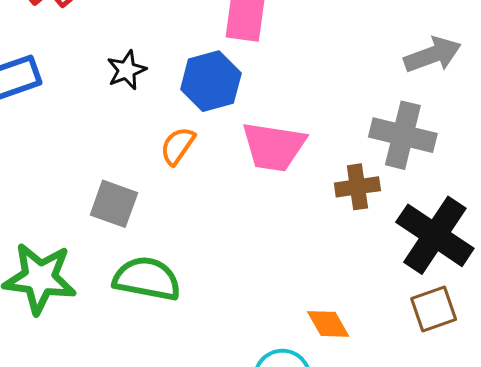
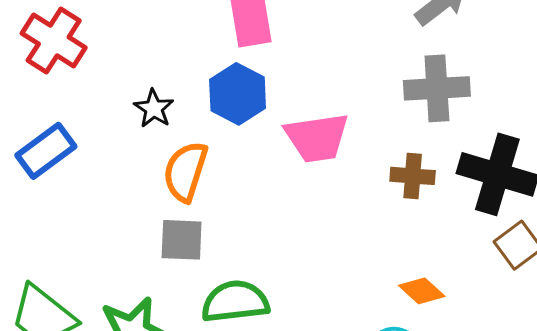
orange semicircle: (178, 146) -> (185, 171), moved, size x1.5
brown cross: (357, 187) -> (413, 176), moved, turned 30

